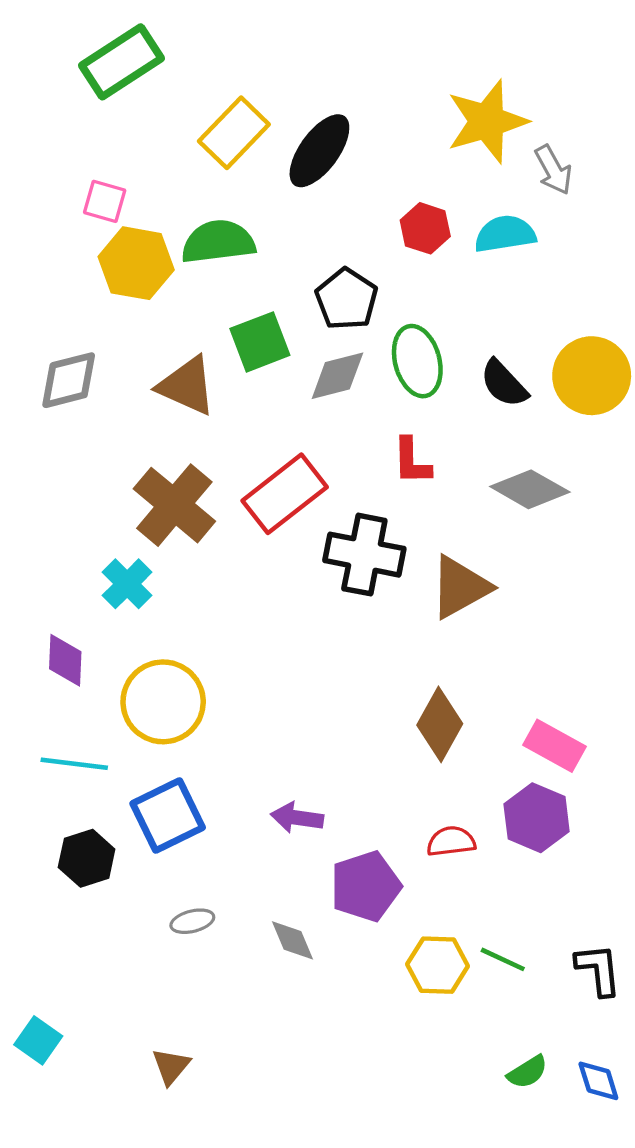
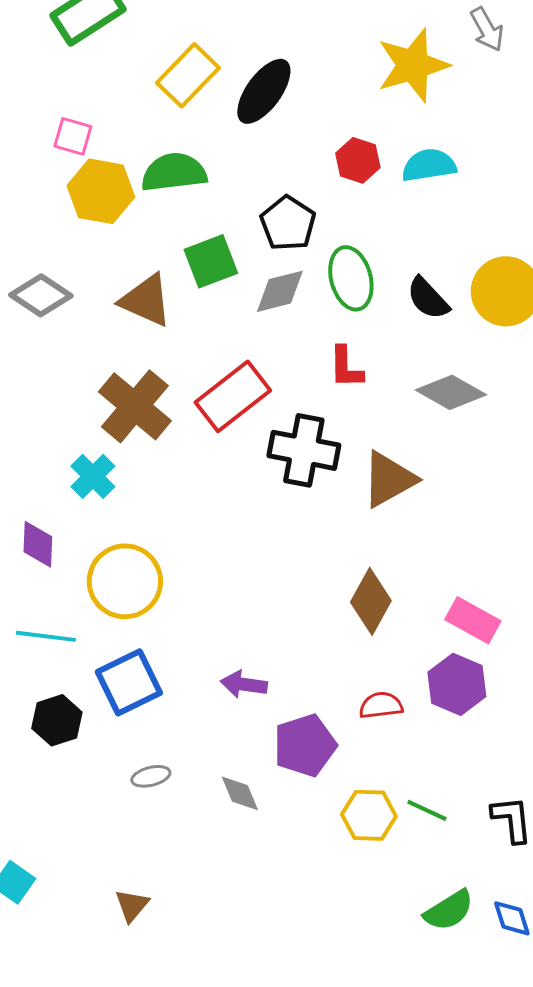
gray arrow: (553, 170) -> (487, 29), moved
gray diamond: (69, 380) -> (41, 295), turned 48
green semicircle: (528, 1072) -> (449, 910), size x1.4

